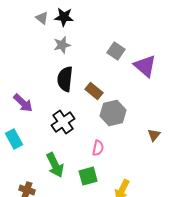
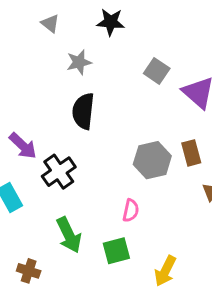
black star: (64, 17) -> (111, 22), moved
brown rectangle: (94, 91) -> (191, 153), moved, turned 36
black cross: (63, 122) -> (59, 172), moved

